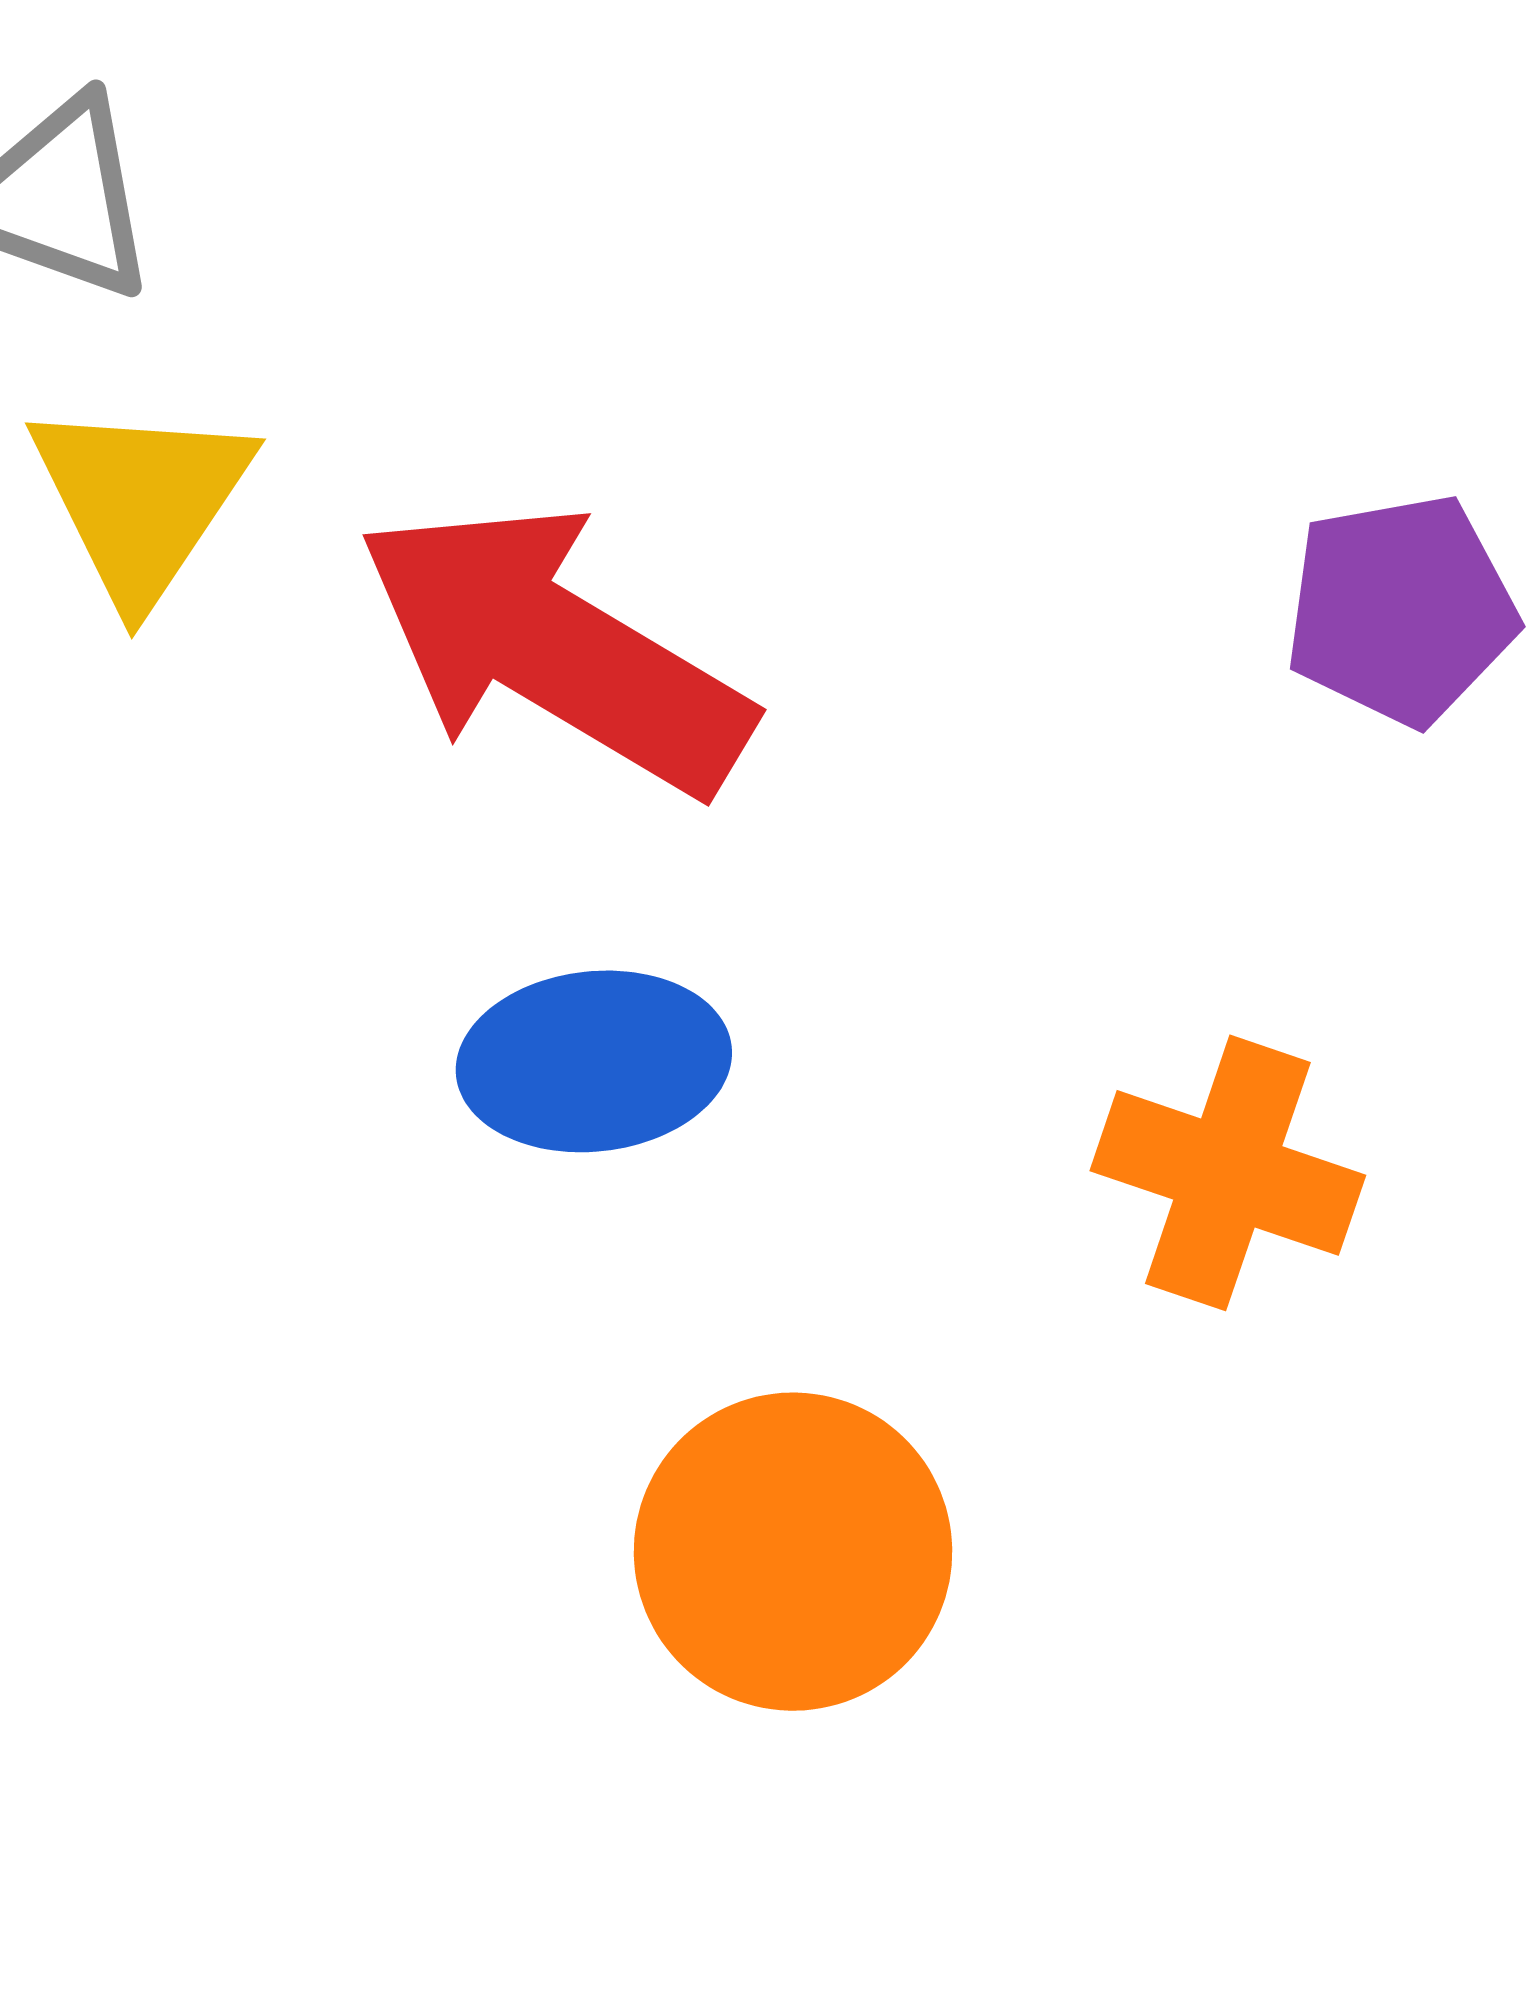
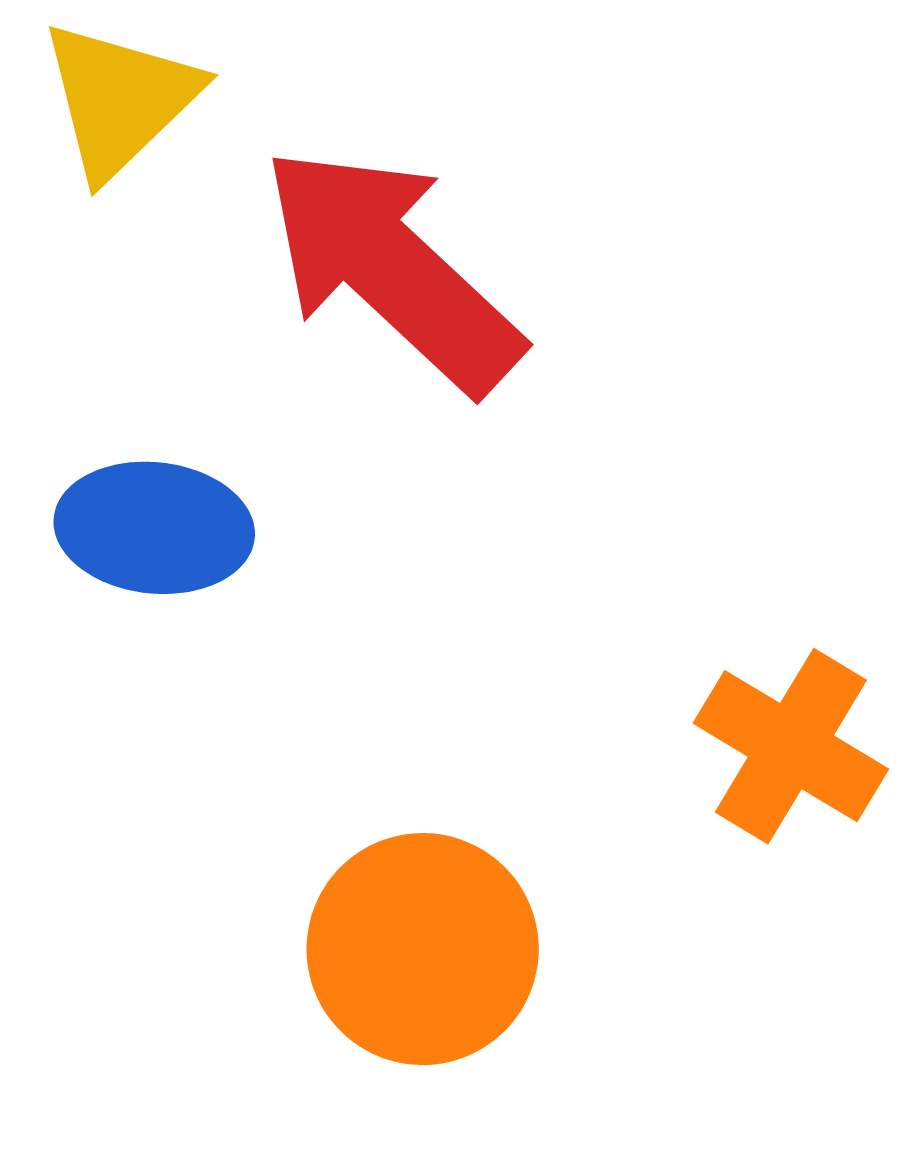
blue ellipse: (594, 1061) -> (154, 528), moved

